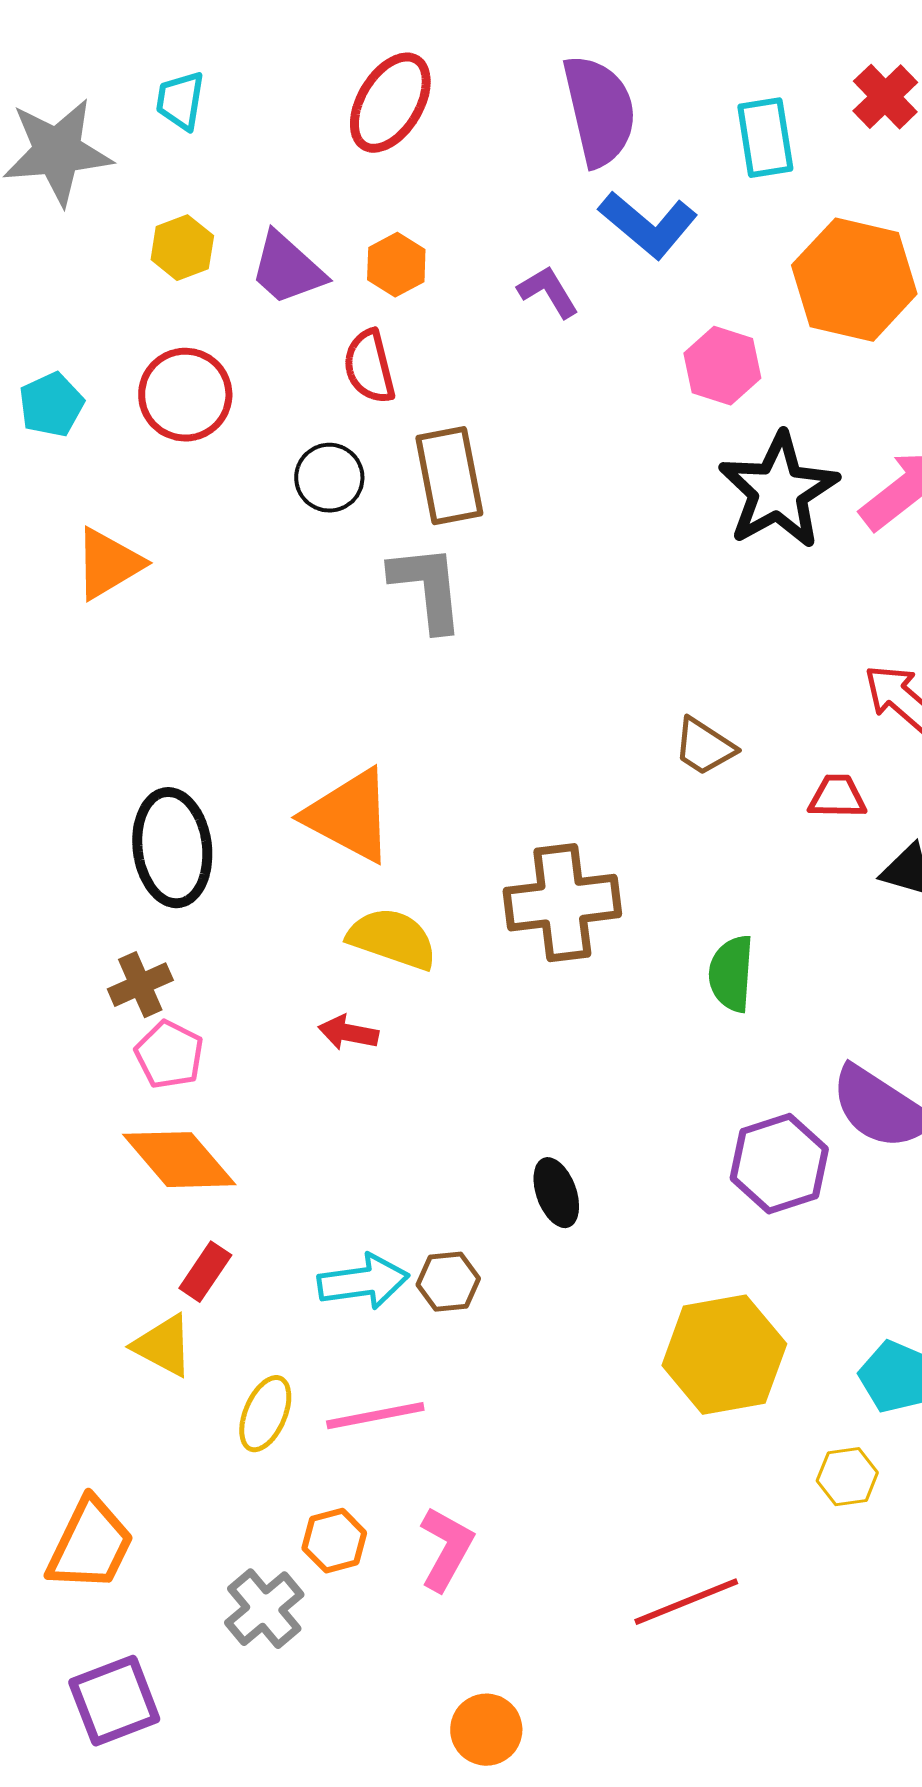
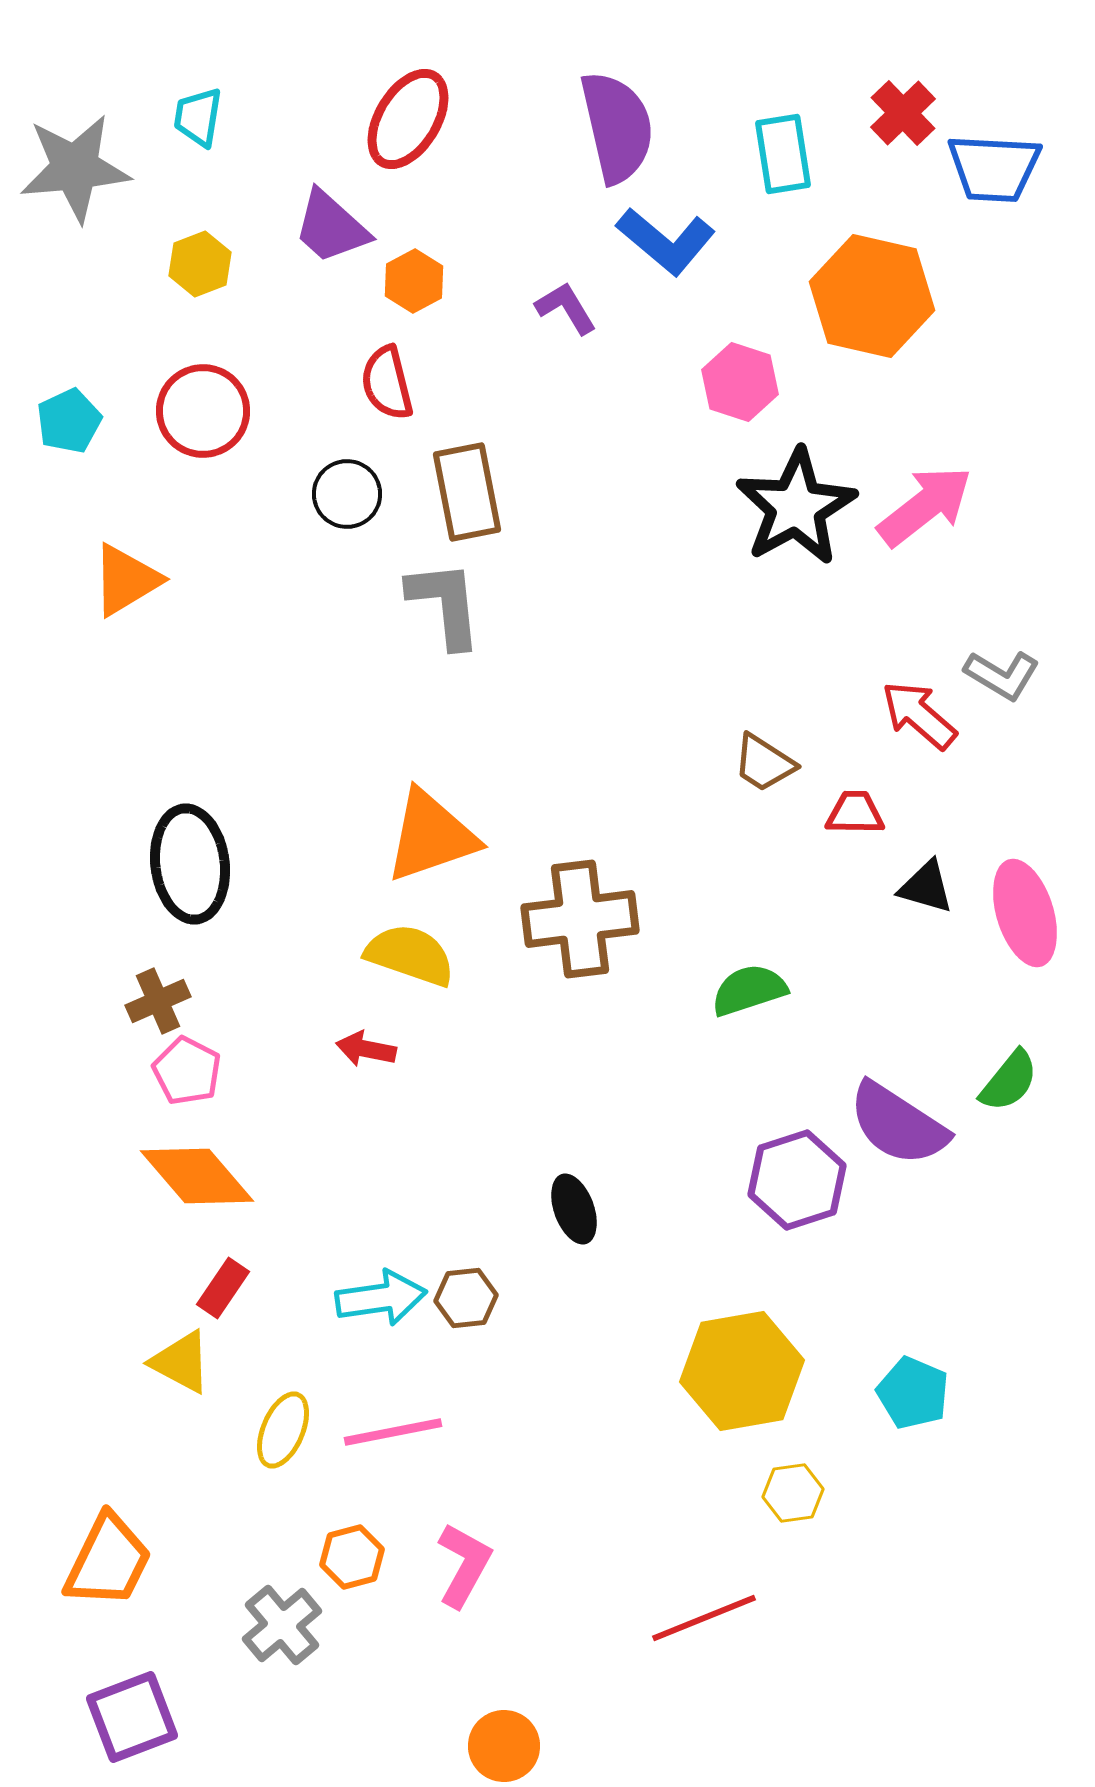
purple trapezoid: (287, 269) -> (331, 227), moved
brown trapezoid: (704, 747) -> (764, 763), moved
orange triangle: (349, 816) -> (431, 836), moved, turned -47
green semicircle: (731, 974) -> (749, 990), turned 68
yellow hexagon: (847, 1477) -> (793, 1493), moved

